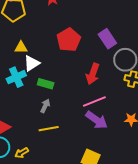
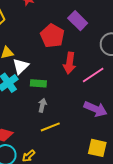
purple rectangle: (107, 39) -> (78, 21), moved
red arrow: (93, 74) -> (70, 63), moved
pink line: (94, 101) -> (93, 75), moved

